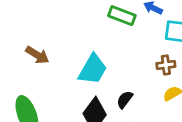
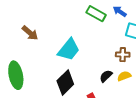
black semicircle: (125, 100) -> (106, 76), moved

